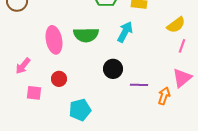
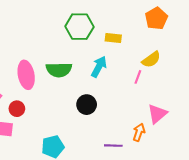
pink line: (182, 46) -> (138, 77), moved
red circle: (59, 79) -> (17, 109), moved
purple line: (139, 85) -> (113, 146), moved

